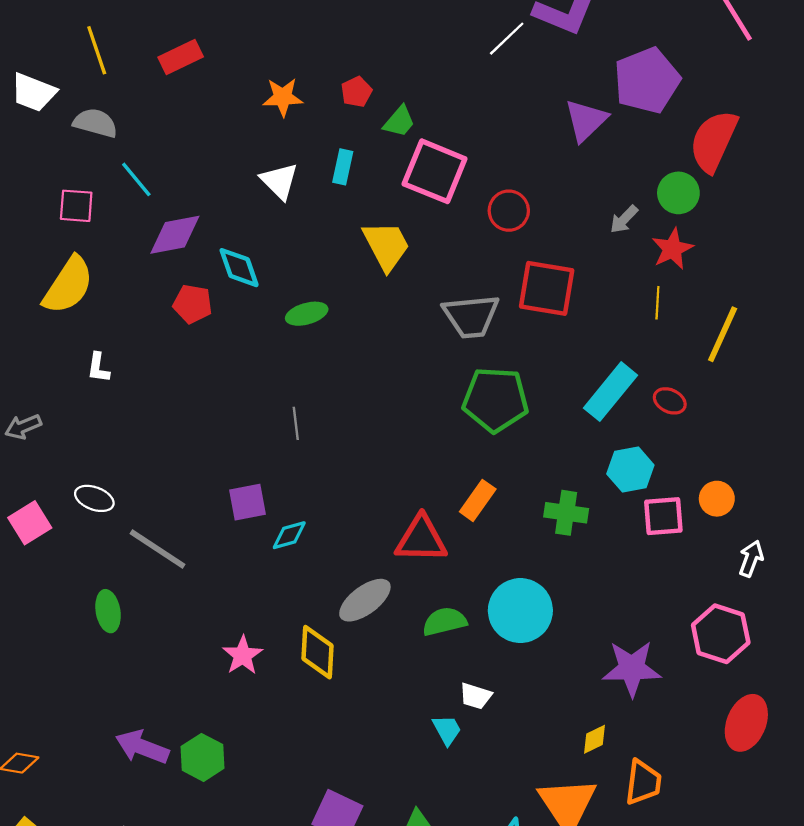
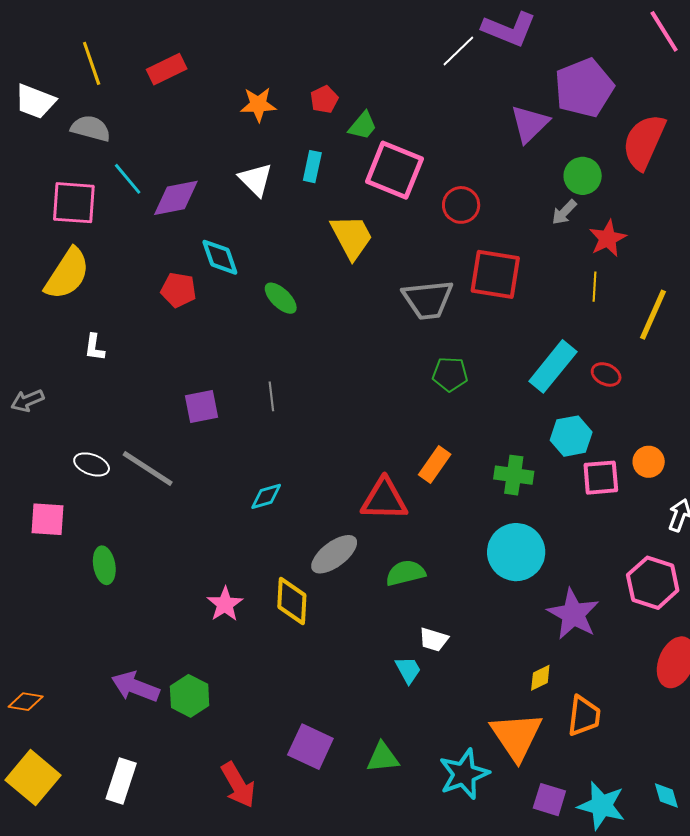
green circle: (678, 193) -> (583, 176), moved
pink square: (76, 206) -> (74, 203), size x1.4
purple diamond: (175, 235) -> (176, 198), moved
green ellipse: (307, 314) -> (281, 298), turned 60
green pentagon: (495, 400) -> (450, 374), size x0.6
purple square: (247, 502) -> (202, 407), moved
pink square: (30, 523) -> (47, 519), moved, turned 36
gray line: (158, 549) -> (148, 468), moved
cyan circle: (520, 611) -> (516, 552), moved
purple star: (632, 668) -> (573, 614), turned 30

